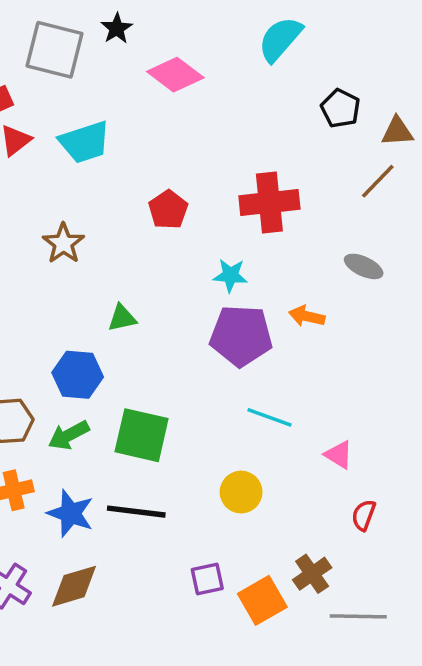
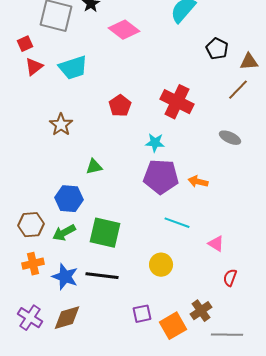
red cross: (269, 202) -> (177, 102), turned 32
orange arrow: (307, 316) -> (198, 182), moved

